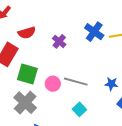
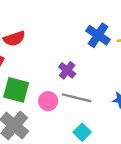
purple cross: (59, 41) -> (67, 70), moved

